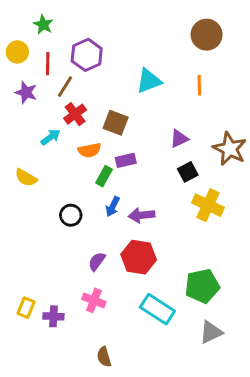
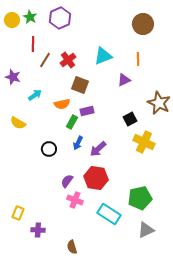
yellow circle: (17, 52) -> (12, 20), moved
purple hexagon: (87, 55) -> (60, 18), moved
purple star: (26, 92) -> (13, 77), moved
red cross: (75, 114) -> (68, 60), moved
purple triangle: (179, 139) -> (124, 80), moved
purple arrow: (142, 215) -> (98, 149), turned -36
pink cross: (94, 300) -> (75, 200), moved
purple cross: (53, 316) -> (38, 230), moved

